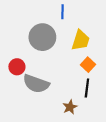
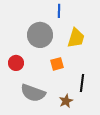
orange square: (88, 65) -> (57, 64), moved, turned 32
gray semicircle: (36, 84) -> (33, 93), moved

